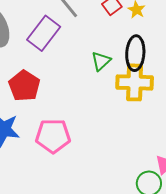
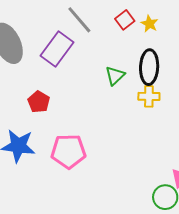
yellow cross: (135, 82) -> (149, 96), size x0.6
red pentagon: (24, 86) -> (39, 102), size x0.7

